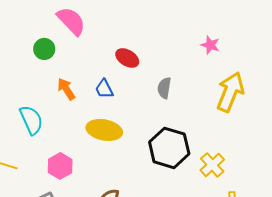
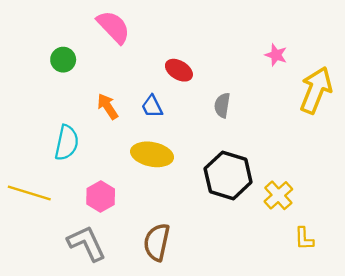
green circle: (44, 49) -> (63, 60), moved
yellow arrow: (230, 92) -> (316, 90), moved
cyan semicircle: (31, 120) -> (67, 143), turned 36

